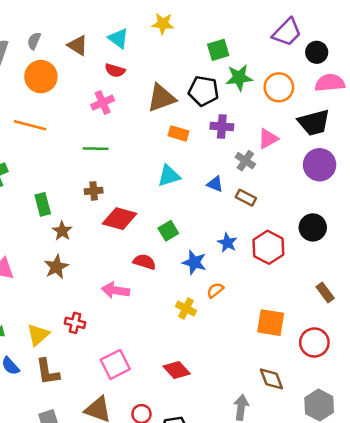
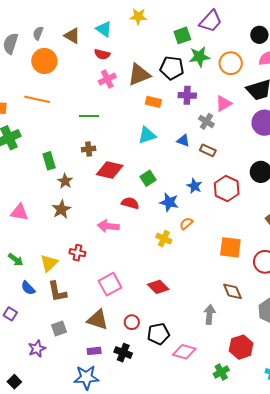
purple trapezoid: (287, 32) -> (211, 21), moved
pink cross: (103, 103) -> (107, 79), moved

